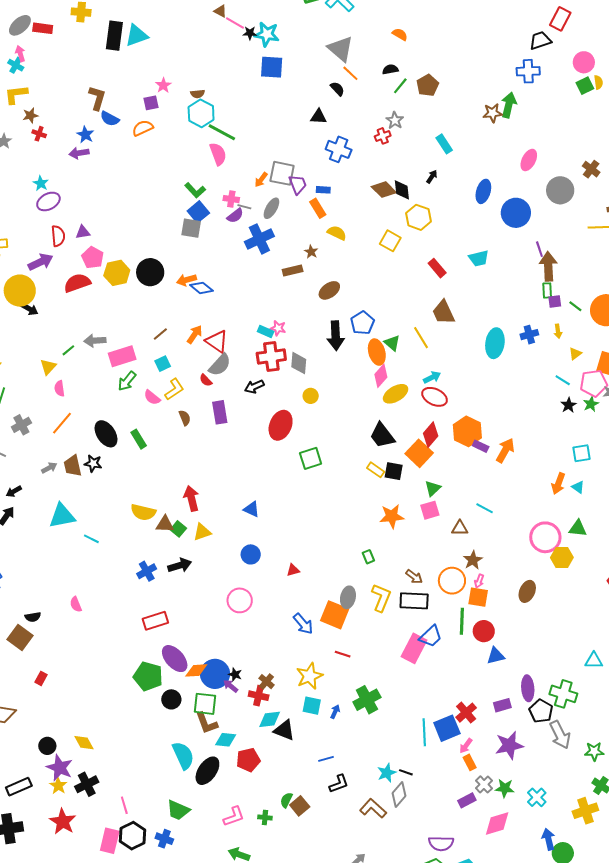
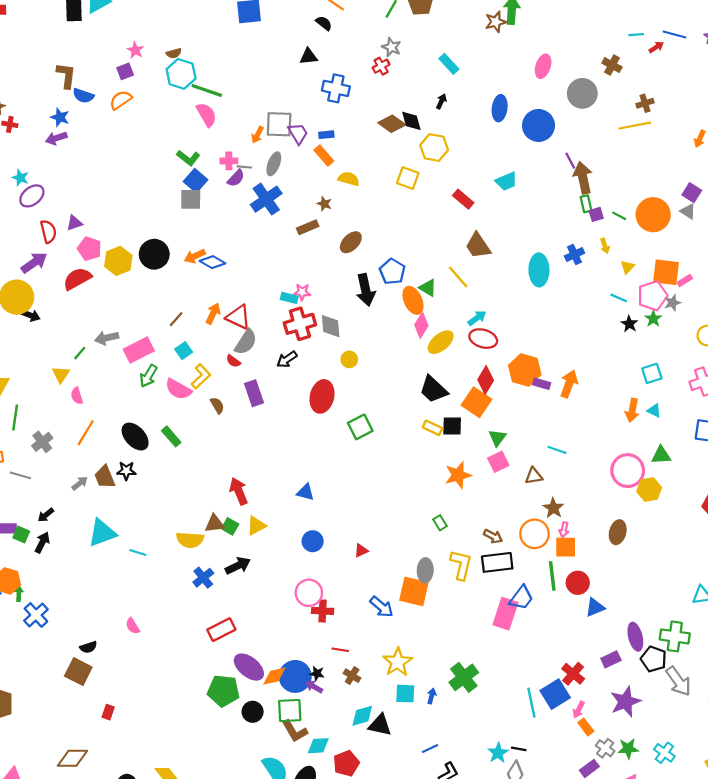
pink semicircle: (152, 397) -> (178, 389), size x1.4
yellow semicircle: (143, 512) -> (190, 540), moved
red line: (343, 654) -> (340, 650), moved
red cross: (259, 696) -> (323, 611), moved

